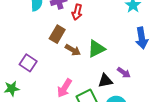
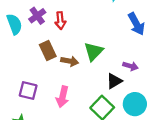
brown rectangle: (57, 34) -> (48, 50), turned -36
pink arrow: (64, 88) -> (63, 97), moved

